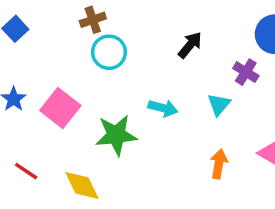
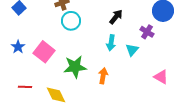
cyan arrow: (163, 108) -> (111, 43), moved, turned 84
orange arrow: (219, 164) -> (103, 76), moved
red line: (26, 171) -> (25, 87), turned -32

